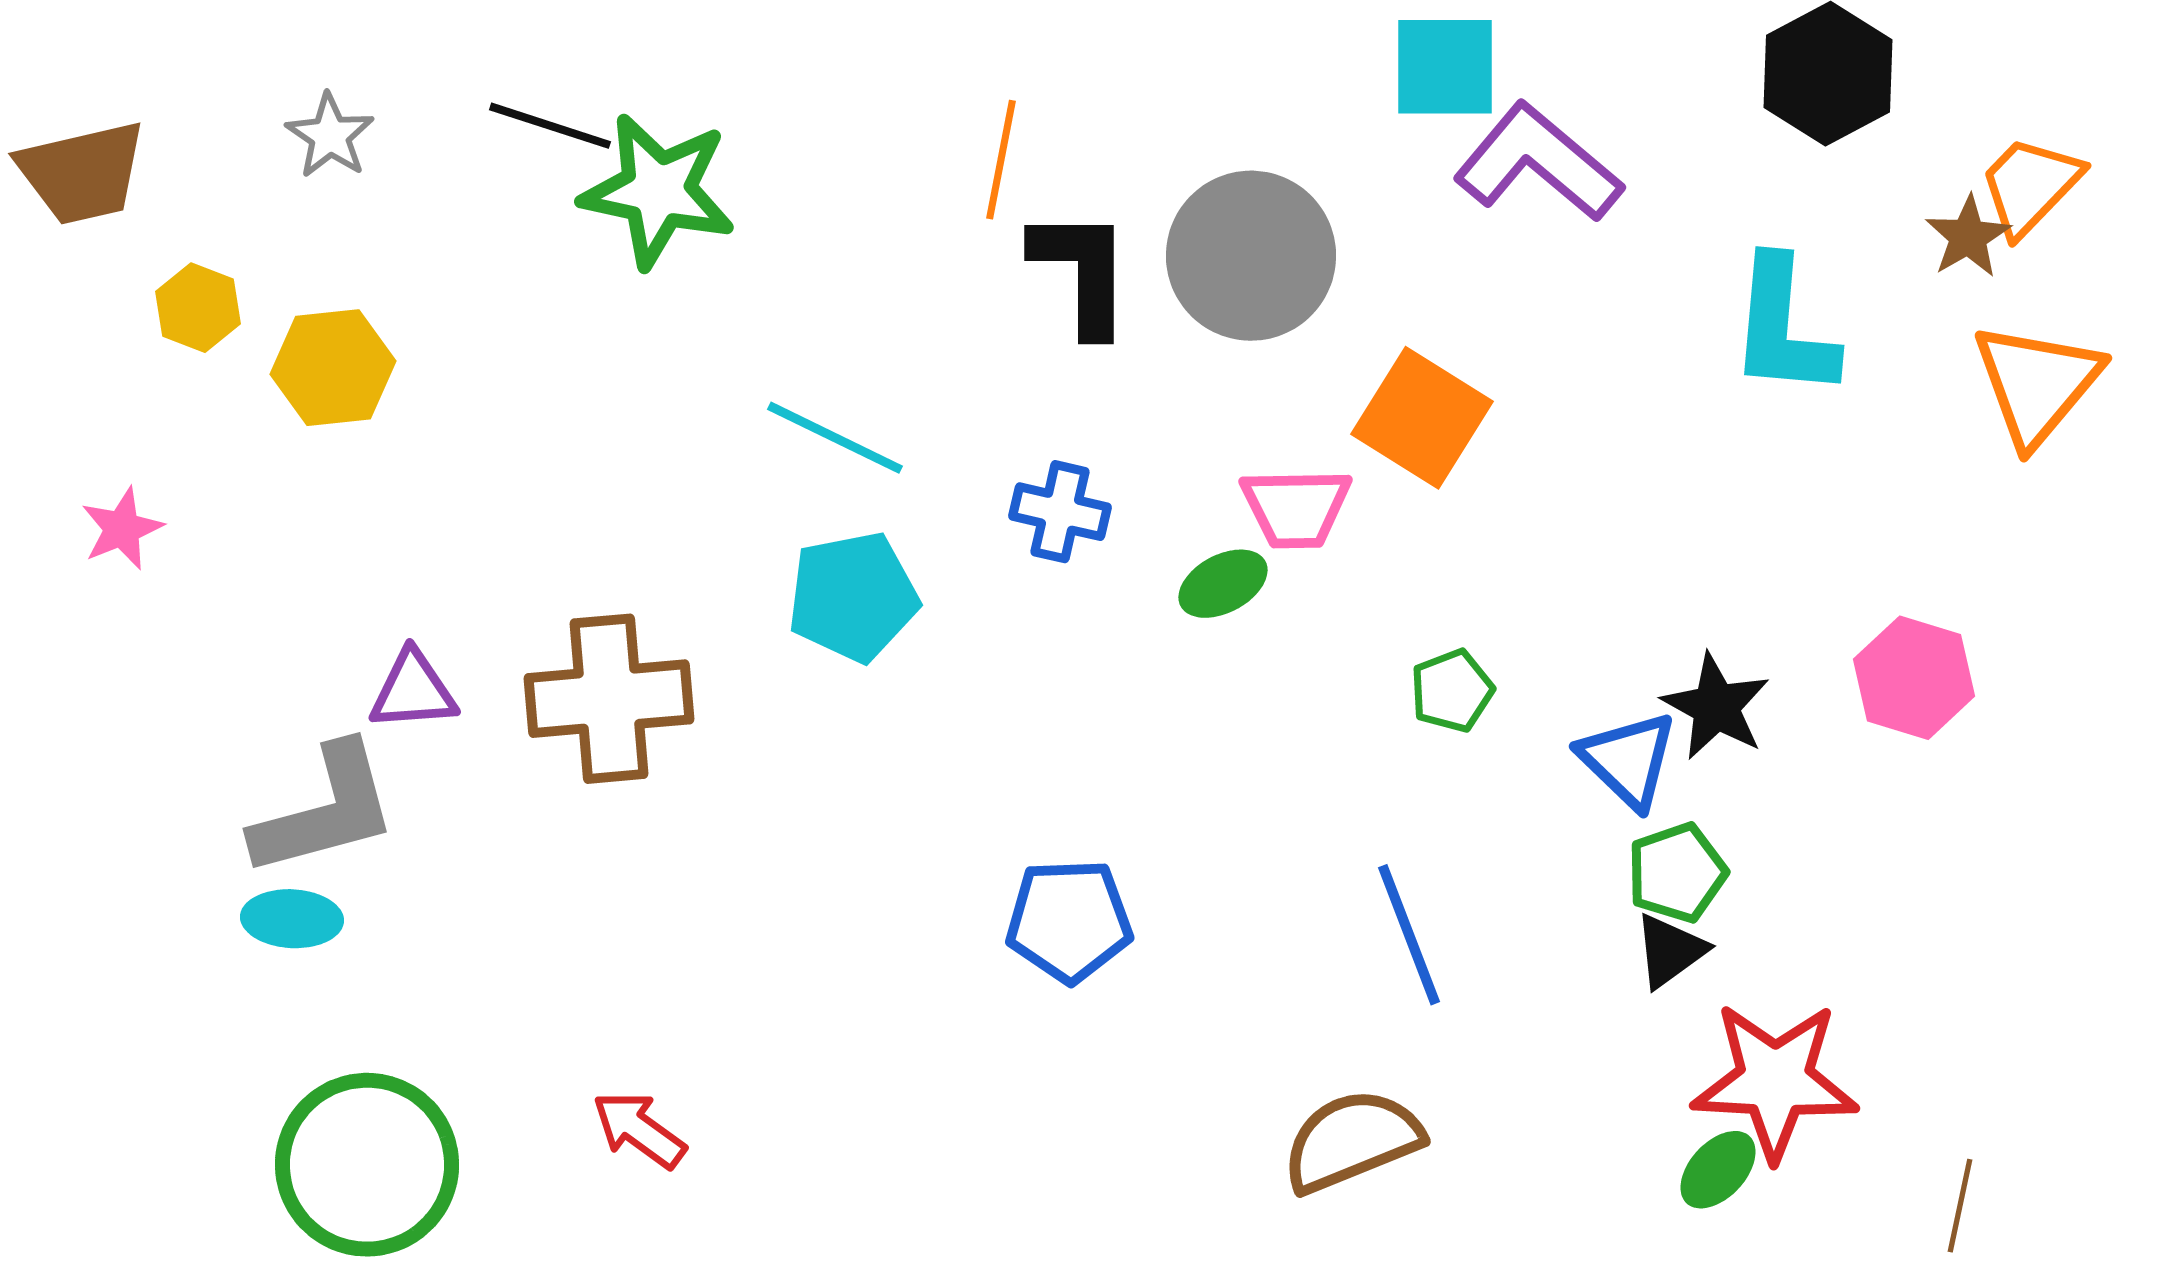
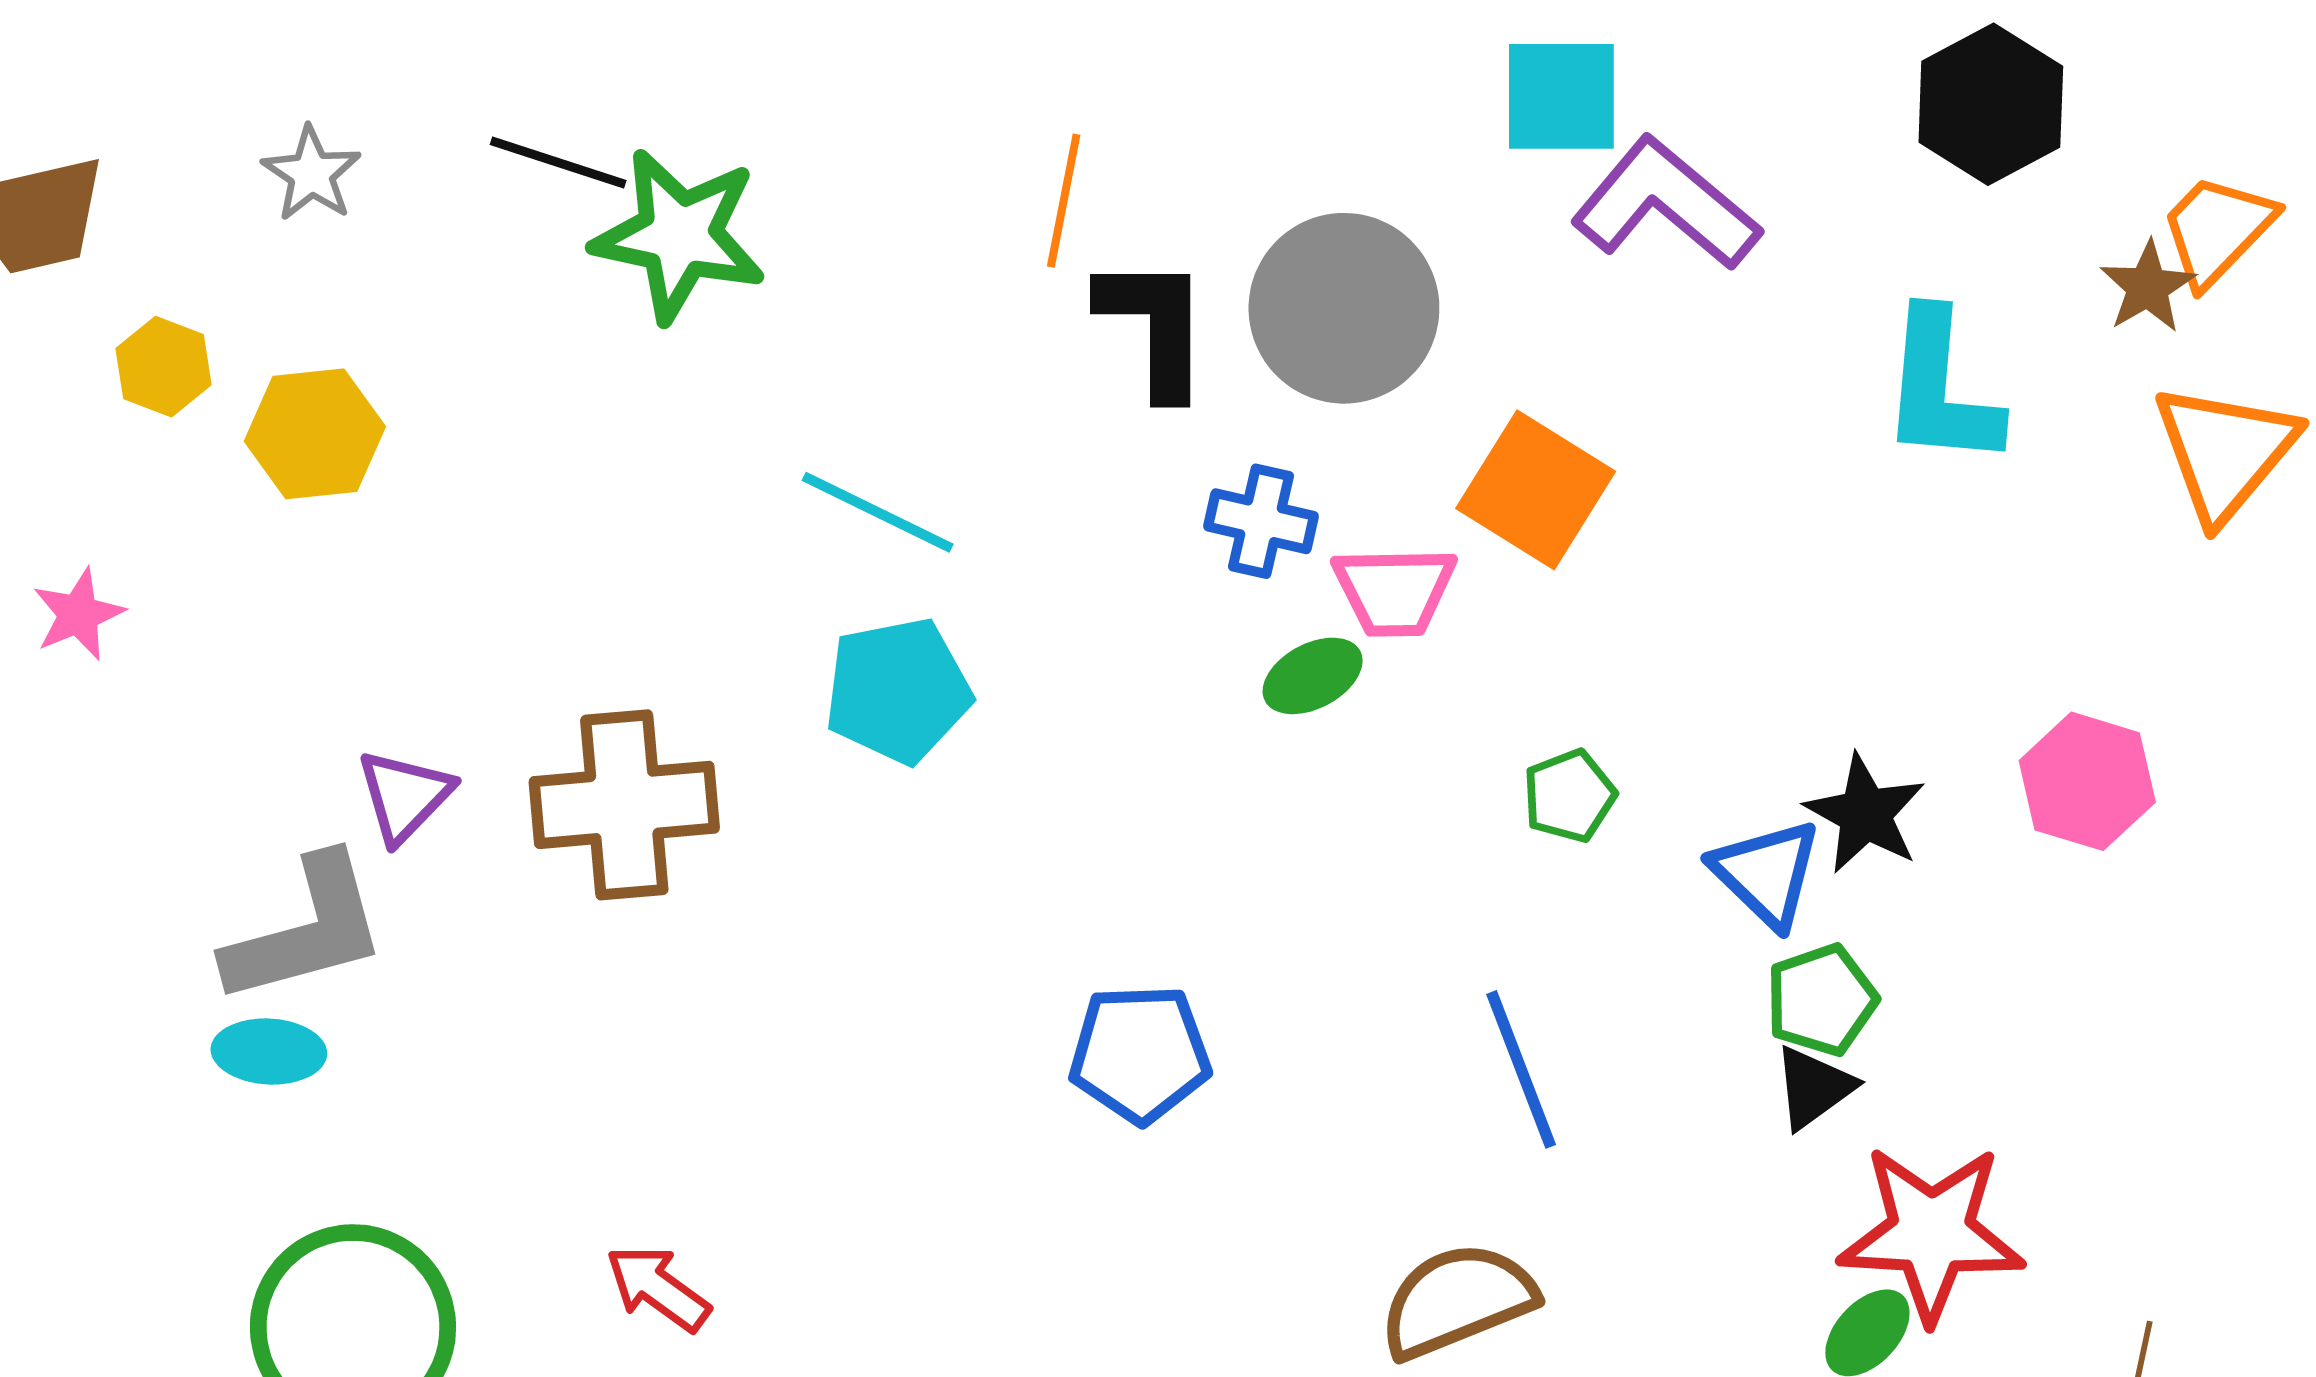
blue cross: (1060, 512) -> (1261, 521), moved
purple triangle: (413, 691) -> (405, 796), turned -42

